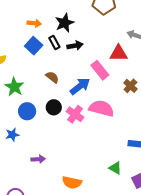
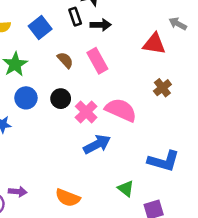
blue square: (34, 46) -> (40, 27), moved
pink rectangle: (100, 70) -> (97, 61), moved
blue arrow: (80, 86) -> (97, 144), moved
purple arrow: (38, 159) -> (18, 192), moved

